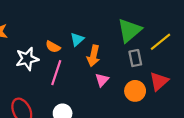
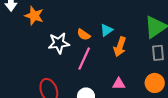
pink triangle: (102, 80) -> (119, 84), moved, turned 40

